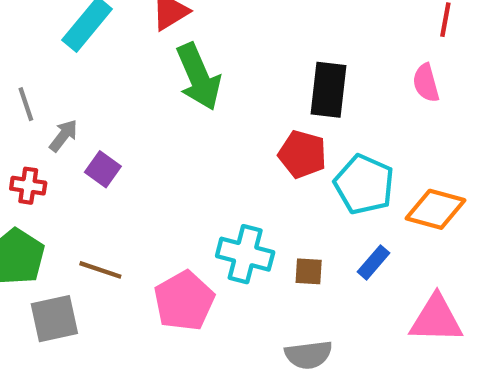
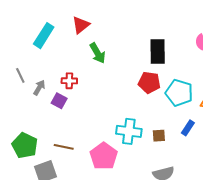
green arrow: (199, 77) -> (98, 53), size x0.7
red cross: (28, 186) -> (69, 81), moved

